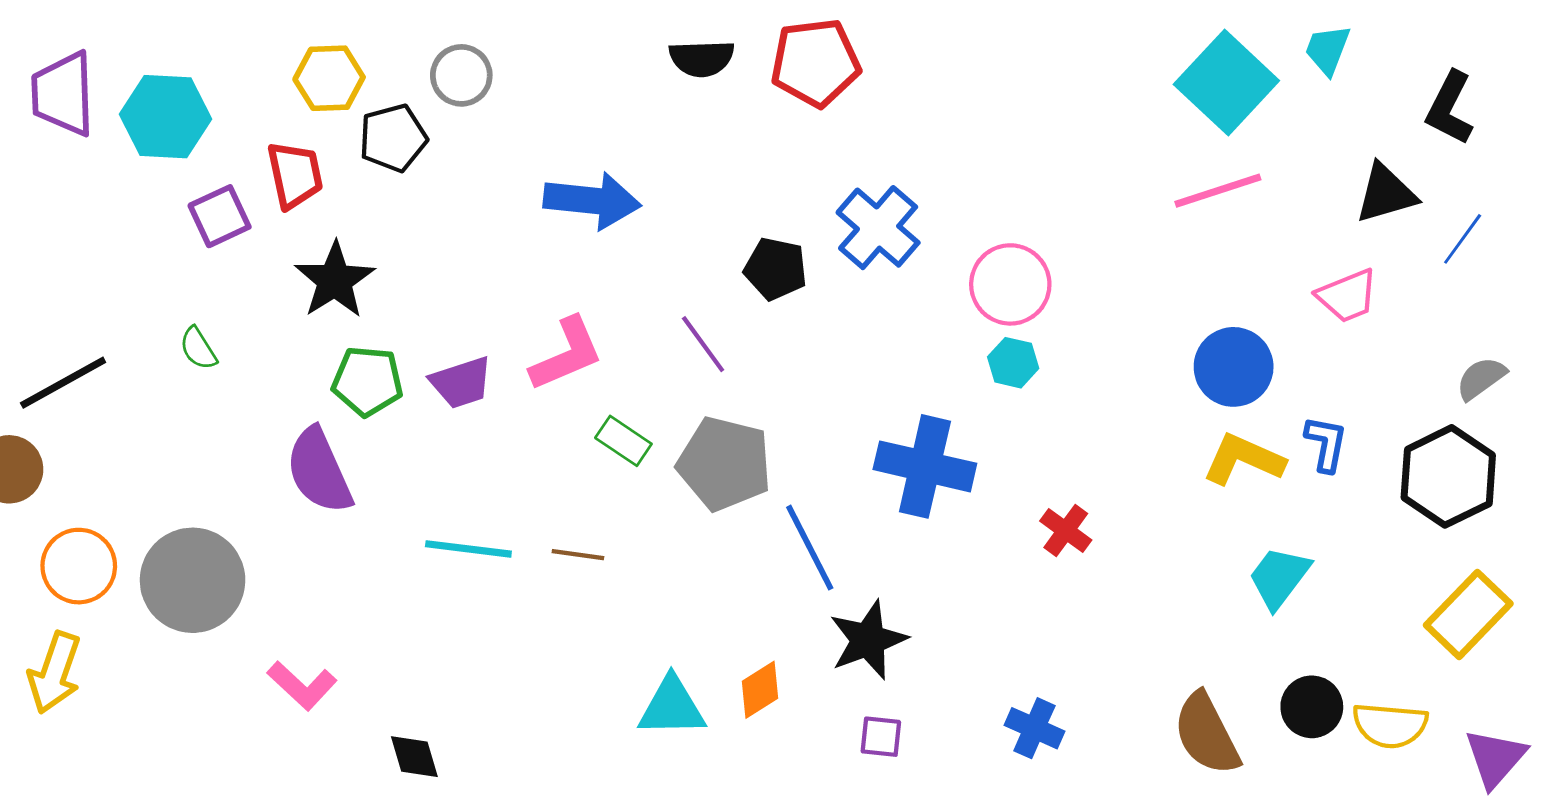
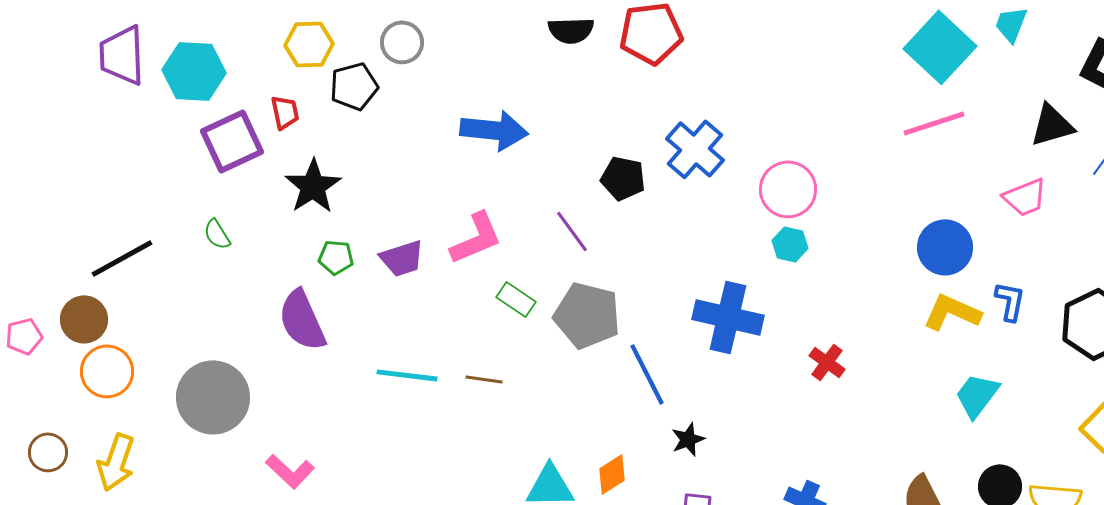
red trapezoid: (295, 175) -> (285, 112), size x0.7
purple square: (220, 216) -> (232, 141), size x1.4
green pentagon: (367, 381) -> (336, 257), size x0.7
orange circle: (79, 566) -> (107, 371), moved
black star: (868, 640) -> (688, 439), size x0.6

